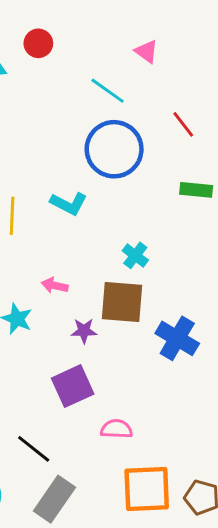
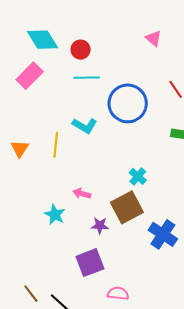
red circle: (38, 43) -> (81, 50), moved
cyan line: (108, 91) -> (87, 78), moved, turned -40
cyan L-shape: (69, 204) -> (85, 126), moved
brown square: (122, 302) -> (127, 207), turned -36

